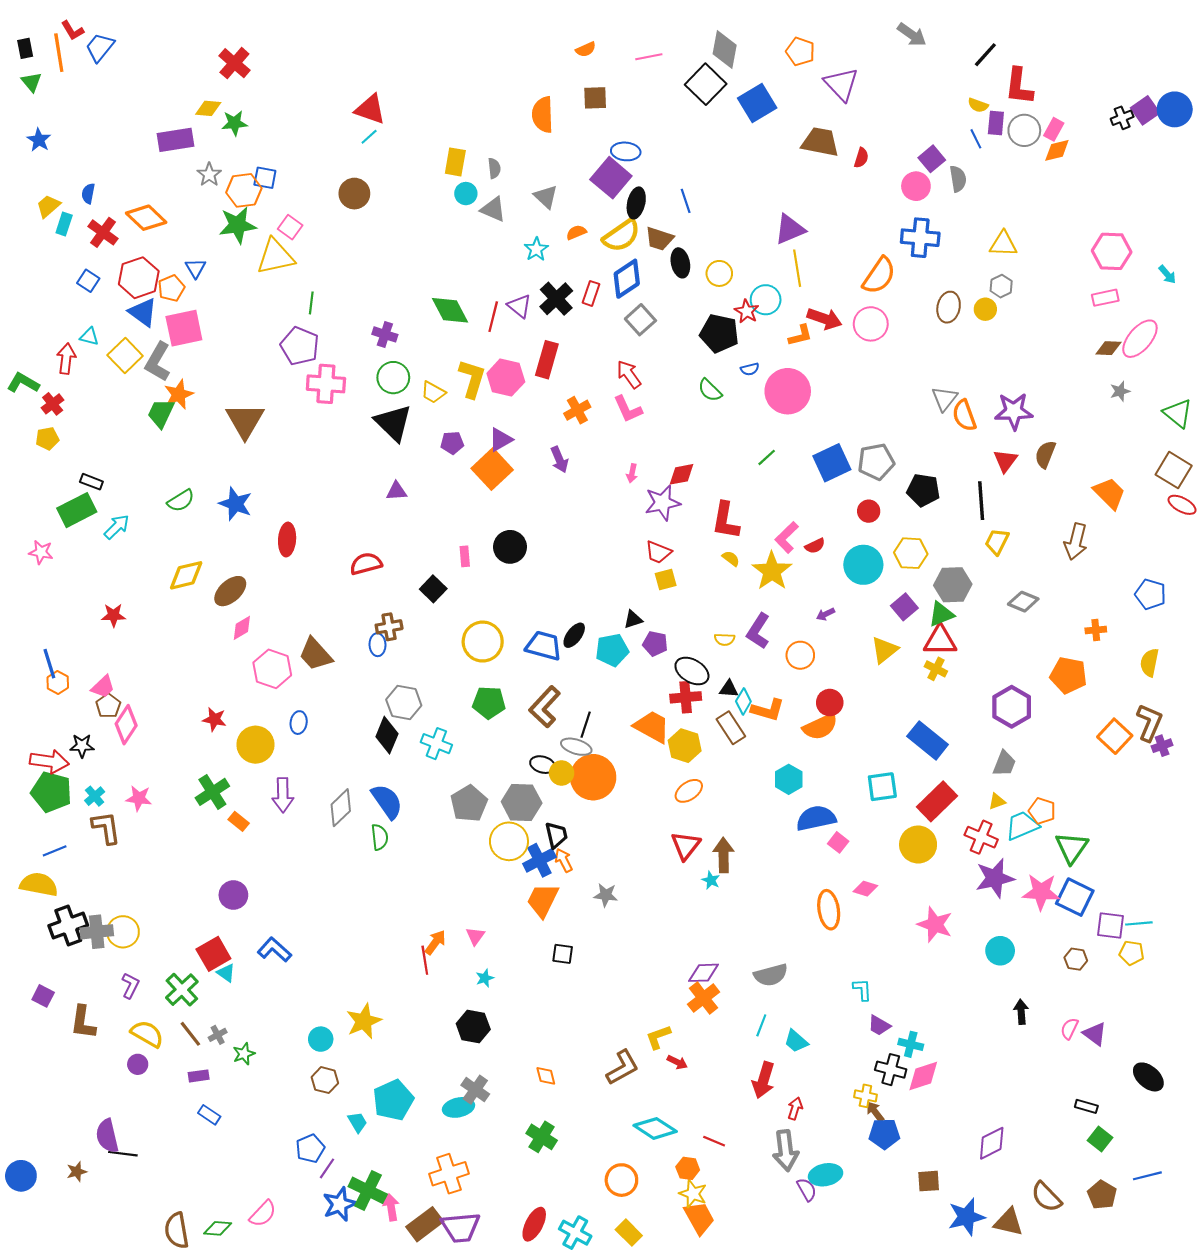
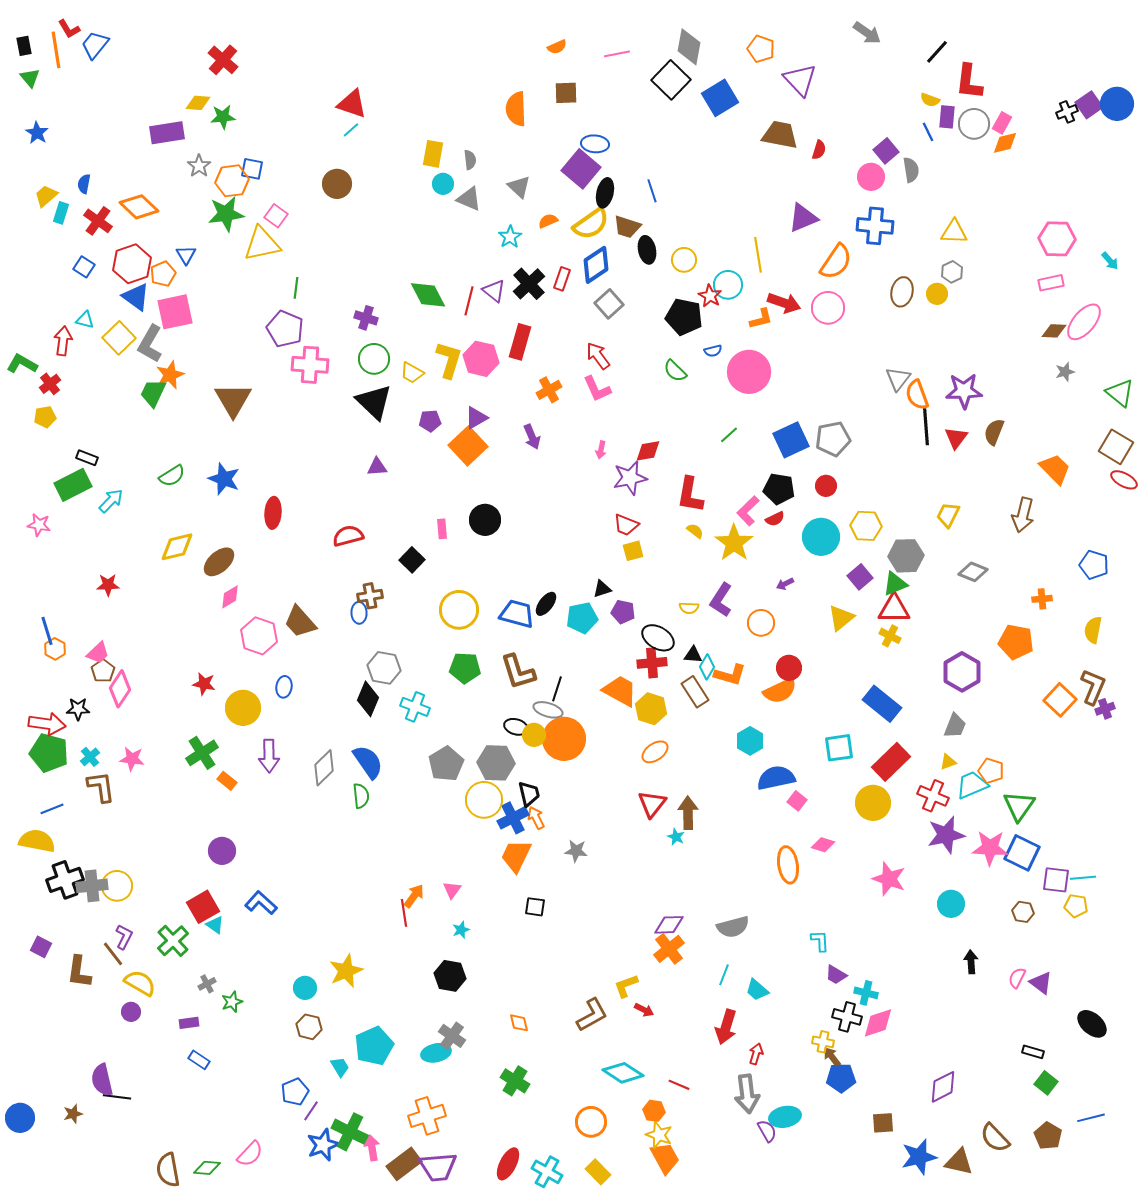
purple triangle: (790, 229) -> (803, 218), moved
black pentagon: (923, 490) -> (779, 489), moved
black line: (981, 501) -> (926, 427), moved
brown L-shape: (545, 707) -> (518, 672), turned -60
brown line: (190, 1034) -> (113, 954), moved

